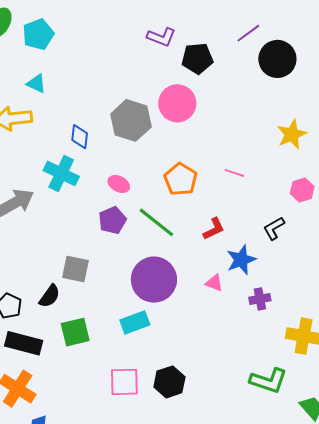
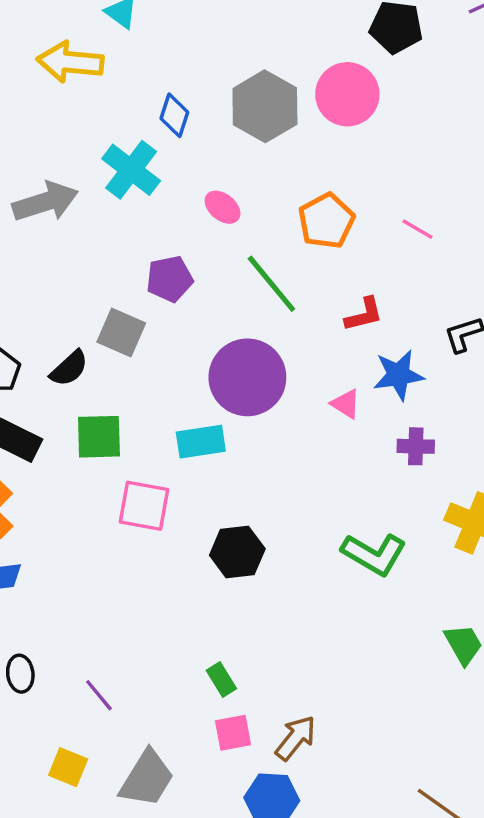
purple pentagon: (112, 220) -> (170, 279), moved
green L-shape: (268, 381) -> (374, 554), moved
pink square: (124, 382) -> (144, 506), moved

